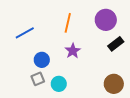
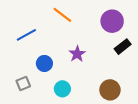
orange line: (68, 23) -> (62, 15), moved, turned -66
gray square: (38, 79) -> (23, 84), moved
brown circle: (114, 84) -> (110, 90), moved

